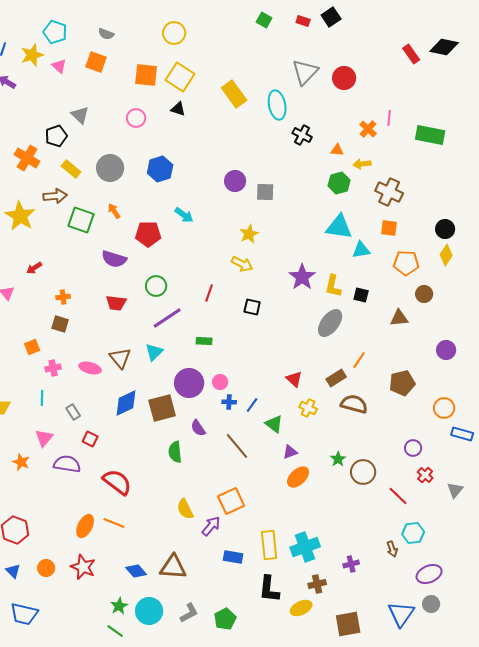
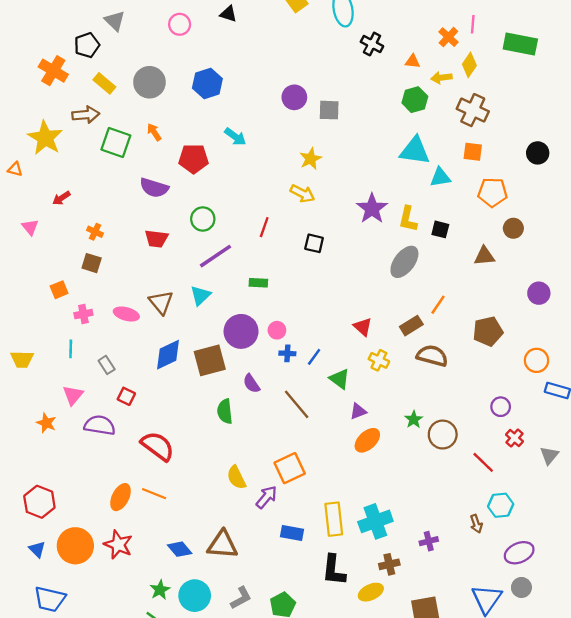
yellow diamond: (446, 255) -> (469, 65), moved
orange cross: (63, 297) -> (95, 232), turned 32
orange circle: (46, 568) -> (75, 546), size x1.8

